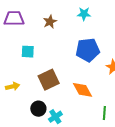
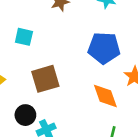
orange diamond: (83, 90) -> (105, 96), moved

